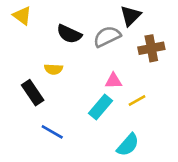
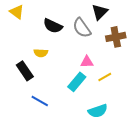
gray semicircle: (107, 37) -> (82, 28), turned -100
cyan semicircle: (128, 145) -> (98, 111), turned 30

